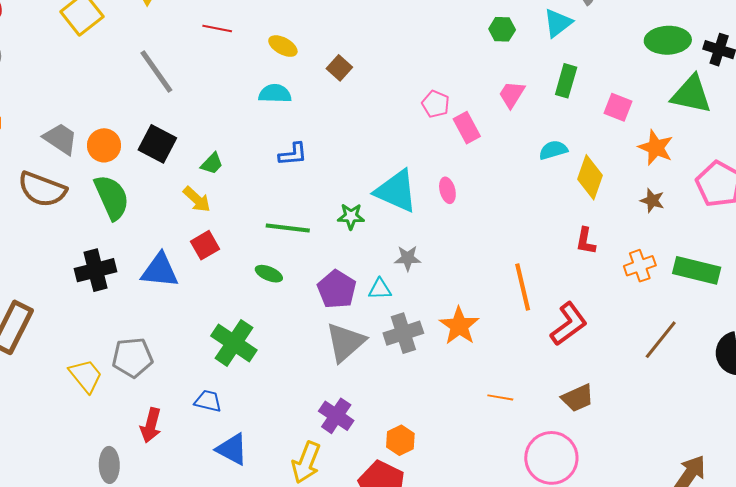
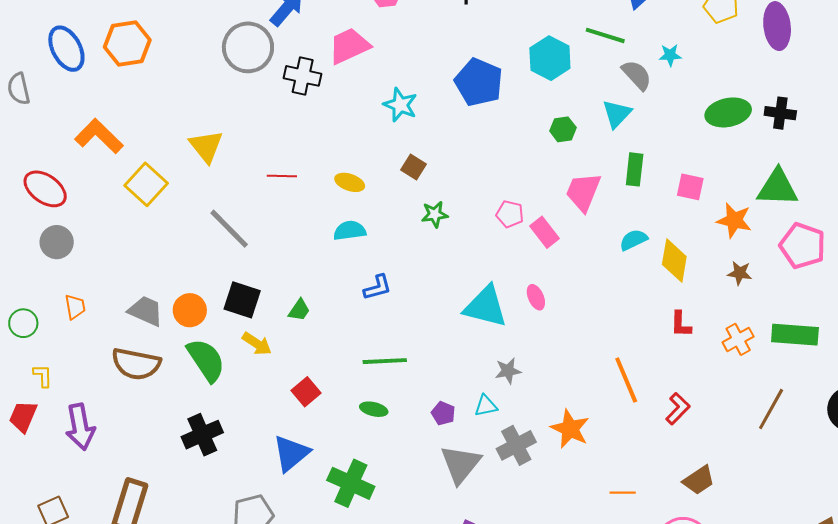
brown square: (339, 68) -> (414, 167), moved
pink trapezoid: (512, 94) -> (583, 192), size x1.4
green triangle: (691, 94) -> (778, 188), moved
yellow arrow: (197, 199) -> (257, 344), moved
green star: (351, 216) -> (435, 214), moved
blue triangle: (160, 271) -> (291, 453), moved, turned -36
purple pentagon: (337, 289) -> (443, 413), size x0.6
red L-shape: (569, 324) -> (678, 409), size x0.7

